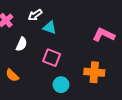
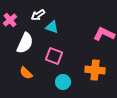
white semicircle: (22, 44) -> (25, 43), size x1.5
orange semicircle: (12, 75) -> (26, 73), moved

